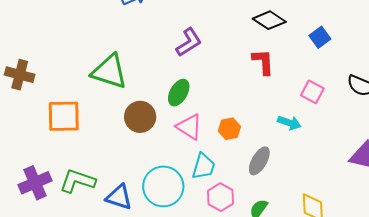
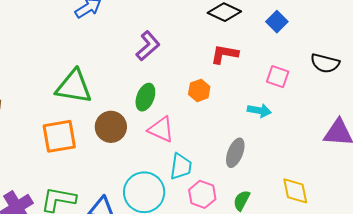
red L-shape: (263, 62) -> (224, 54), turned -68
orange square: (64, 116) -> (59, 136), moved
orange hexagon: (229, 129) -> (199, 90), moved

